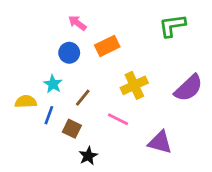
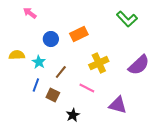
pink arrow: (77, 23) -> (30, 13), moved
green L-shape: (172, 26) -> (127, 19), turned -125
yellow semicircle: (26, 102) -> (17, 55), moved
black star: (88, 156) -> (73, 115), moved

